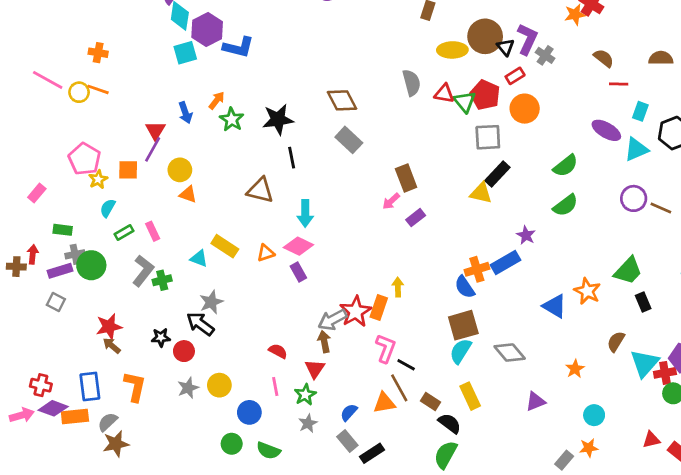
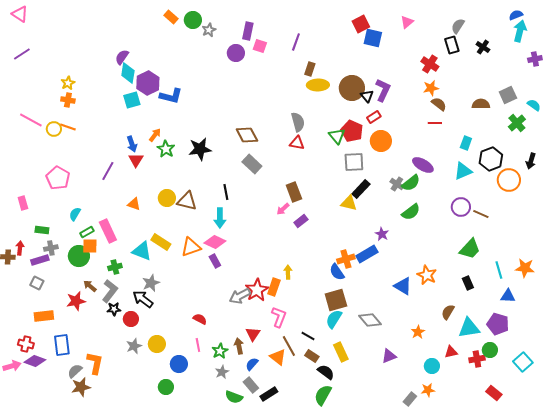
orange star: (575, 15) -> (431, 88), moved
yellow ellipse: (452, 50) -> (318, 85), moved
gray cross: (545, 55) -> (397, 184), moved
red line: (619, 84) -> (435, 123), moved
red triangle: (444, 94) -> (297, 143), moved
red triangle: (155, 130) -> (136, 160), moved
purple ellipse: (606, 130) -> (423, 165), moved
black line: (292, 158) -> (226, 192), moved
orange square: (128, 170) -> (90, 246), moved
yellow circle: (180, 170) -> (167, 198), moved
yellow star: (98, 179) -> (68, 83), moved
pink rectangle: (37, 193) -> (23, 203), turned -56
pink rectangle: (153, 231) -> (108, 231), size x1.6
orange triangle: (266, 253) -> (191, 247), size x1.5
cyan triangle: (199, 258) -> (142, 251), size x1.5
green circle: (91, 265) -> (79, 256), moved
gray L-shape: (143, 271) -> (110, 291), moved
green trapezoid: (628, 271) -> (470, 249), moved
brown arrow: (324, 342) -> (239, 346), moved
brown arrow: (112, 346) -> (90, 286), moved
cyan triangle: (645, 363) -> (469, 328), turned 40
black line: (406, 365) -> (308, 336), moved
red triangle: (315, 369) -> (253, 334), moved
red cross: (665, 373) -> (477, 359), moved
orange L-shape: (135, 387) -> (95, 363), moved
orange triangle: (384, 403) -> (278, 357), turned 48
orange rectangle: (75, 416) -> (44, 316), moved
red triangle: (651, 440) -> (451, 352), moved
green semicircle: (268, 451) -> (234, 397), moved

